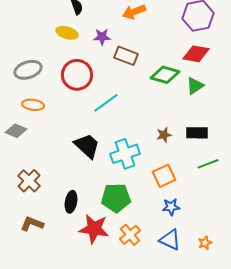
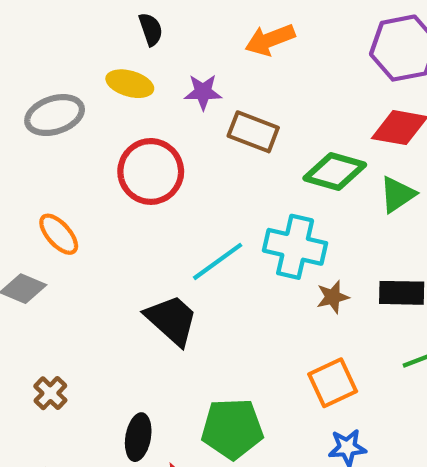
gray ellipse: (28, 70) -> (55, 115), moved
cyan line: (106, 103) -> (218, 261), moved
orange ellipse: (33, 105) -> (59, 234), turned 40
cyan cross: (125, 154) -> (295, 247), moved, turned 32
brown cross: (29, 181) -> (50, 393), size x0.7

